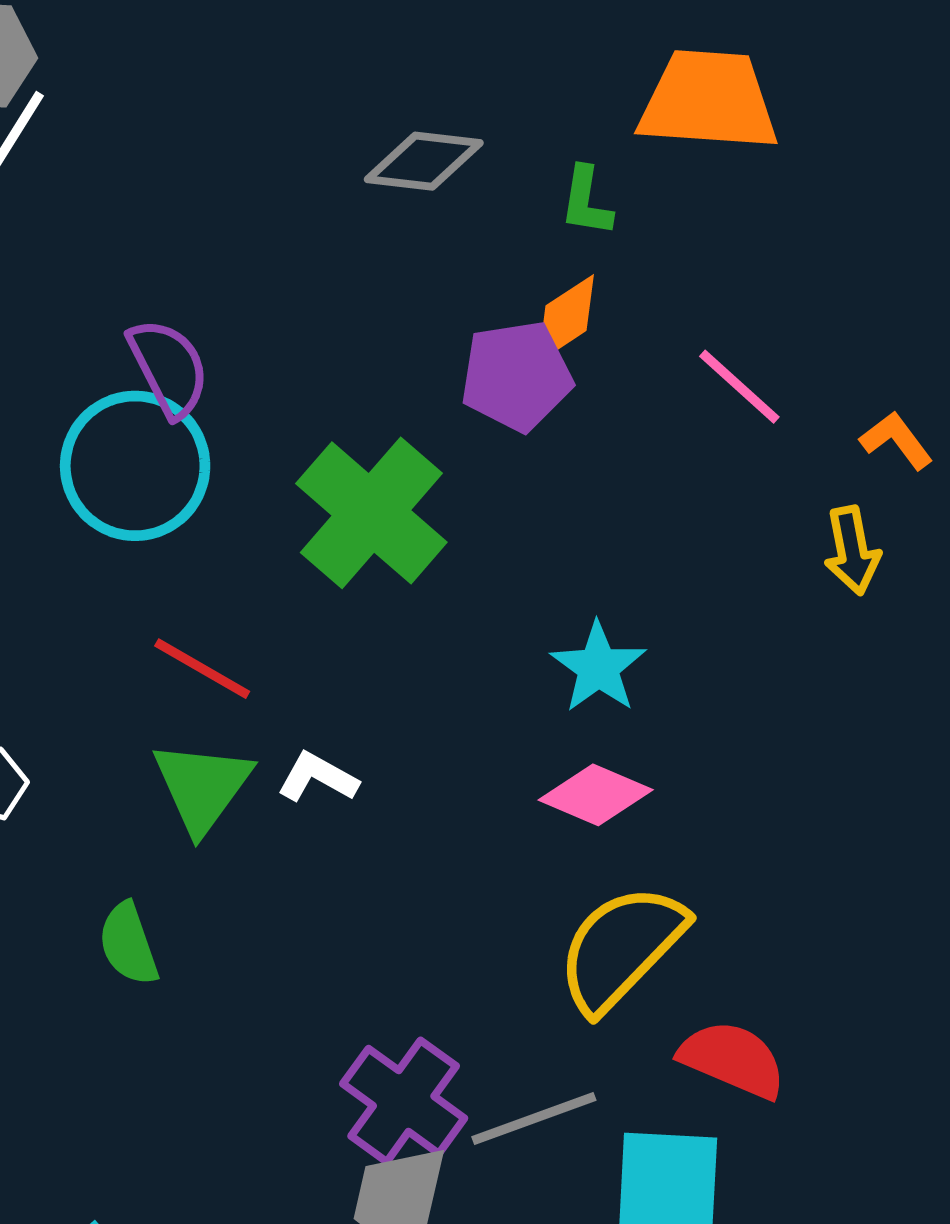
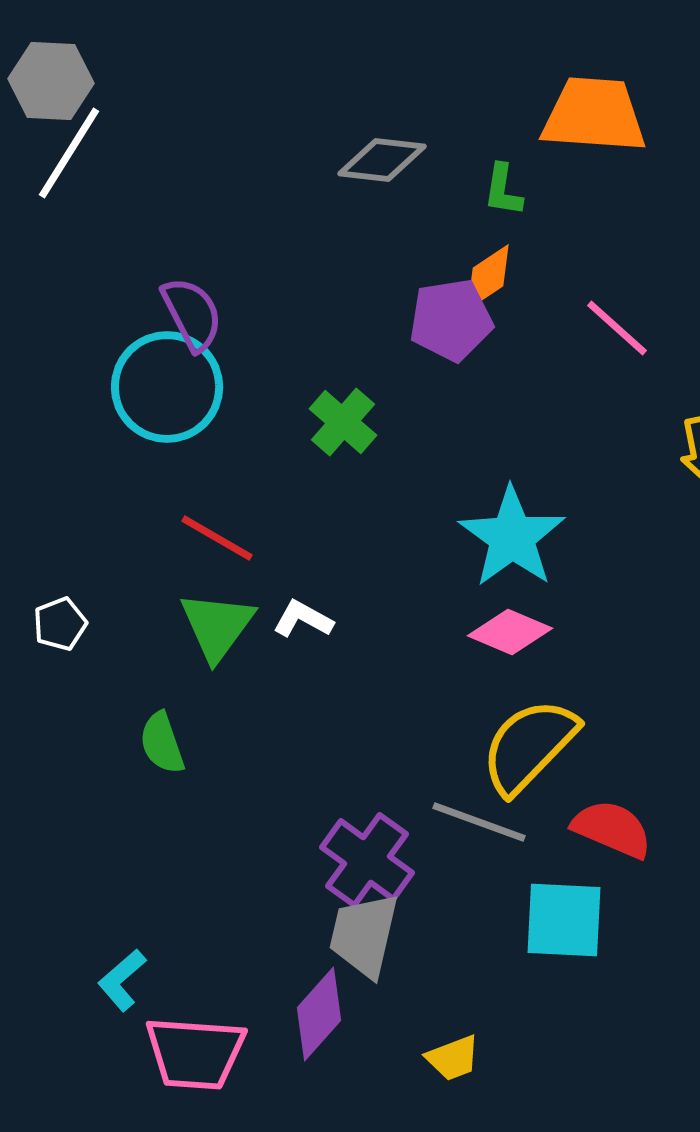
green cross: (371, 513) -> (343, 422), size x0.6
cyan star: (598, 667) -> (512, 537), size x1.5
gray line: (534, 1118) -> (479, 822), moved, turned 40

